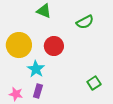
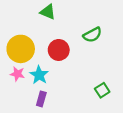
green semicircle: (85, 22) -> (92, 35), moved
pink star: (16, 94) -> (17, 74), moved

